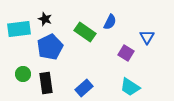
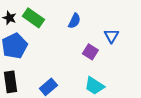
green rectangle: (85, 32) -> (33, 18), moved

